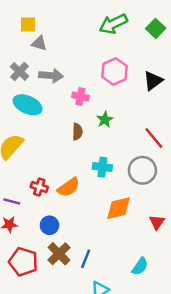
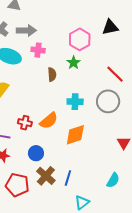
pink hexagon: (115, 71) -> (80, 39), moved
black triangle: (153, 81) -> (110, 27), turned 30
pink cross: (80, 97) -> (38, 50), moved
orange diamond: (119, 208) -> (75, 135), moved

